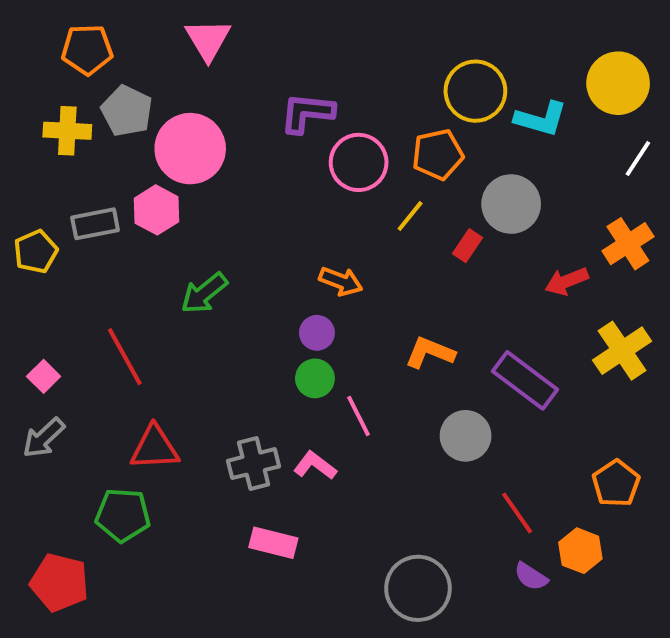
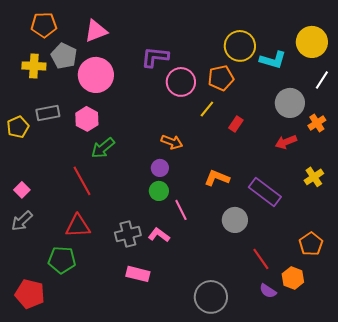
pink triangle: (208, 40) -> (96, 31), moved, turned 40
gray circle: (511, 204) -> (290, 103), moved
pink hexagon: (156, 210) -> (87, 119), moved
orange cross: (628, 244) -> (317, 123), size x0.7
yellow cross: (622, 351) -> (314, 177), size x0.7
red line: (125, 357) -> (82, 181), moved

